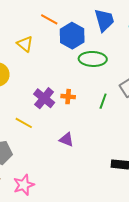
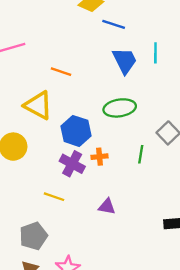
blue hexagon: (72, 36) -> (76, 131), moved
yellow triangle: (25, 44) -> (38, 105), size x1.5

